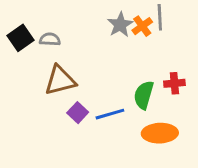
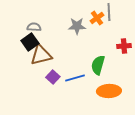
gray star: (120, 25) -> (77, 26), moved, turned 30
black square: (21, 38) -> (30, 42), moved
red cross: (174, 83) -> (124, 46), moved

